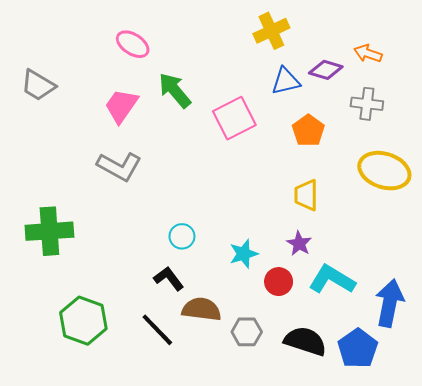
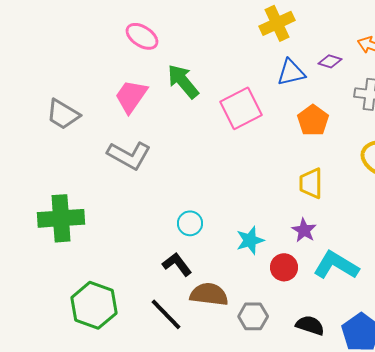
purple diamond: (326, 70) -> (330, 61), size x0.7
gray trapezoid: (38, 85) -> (63, 114), moved
black semicircle: (305, 341) -> (310, 325), size x0.7

